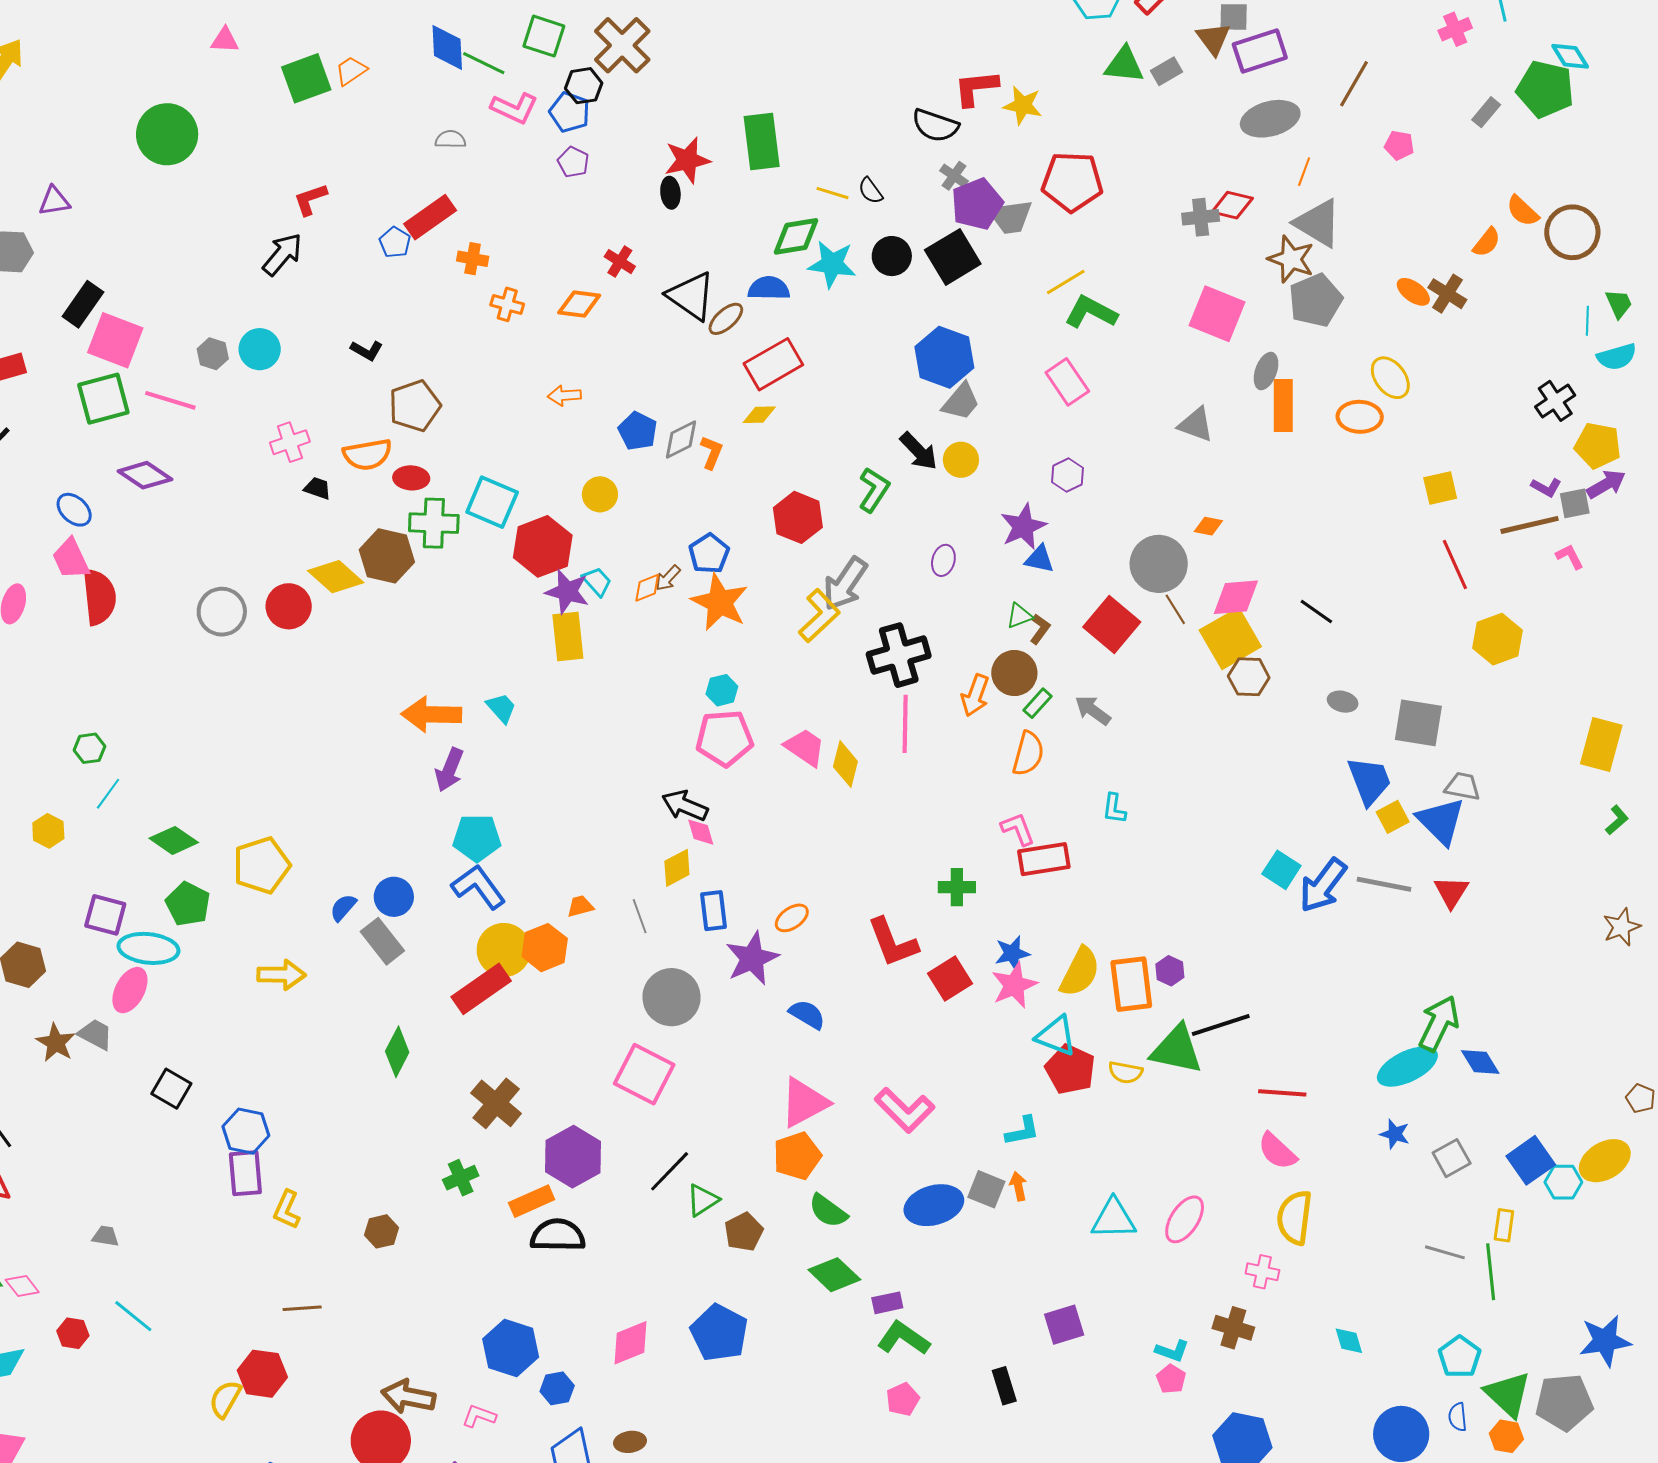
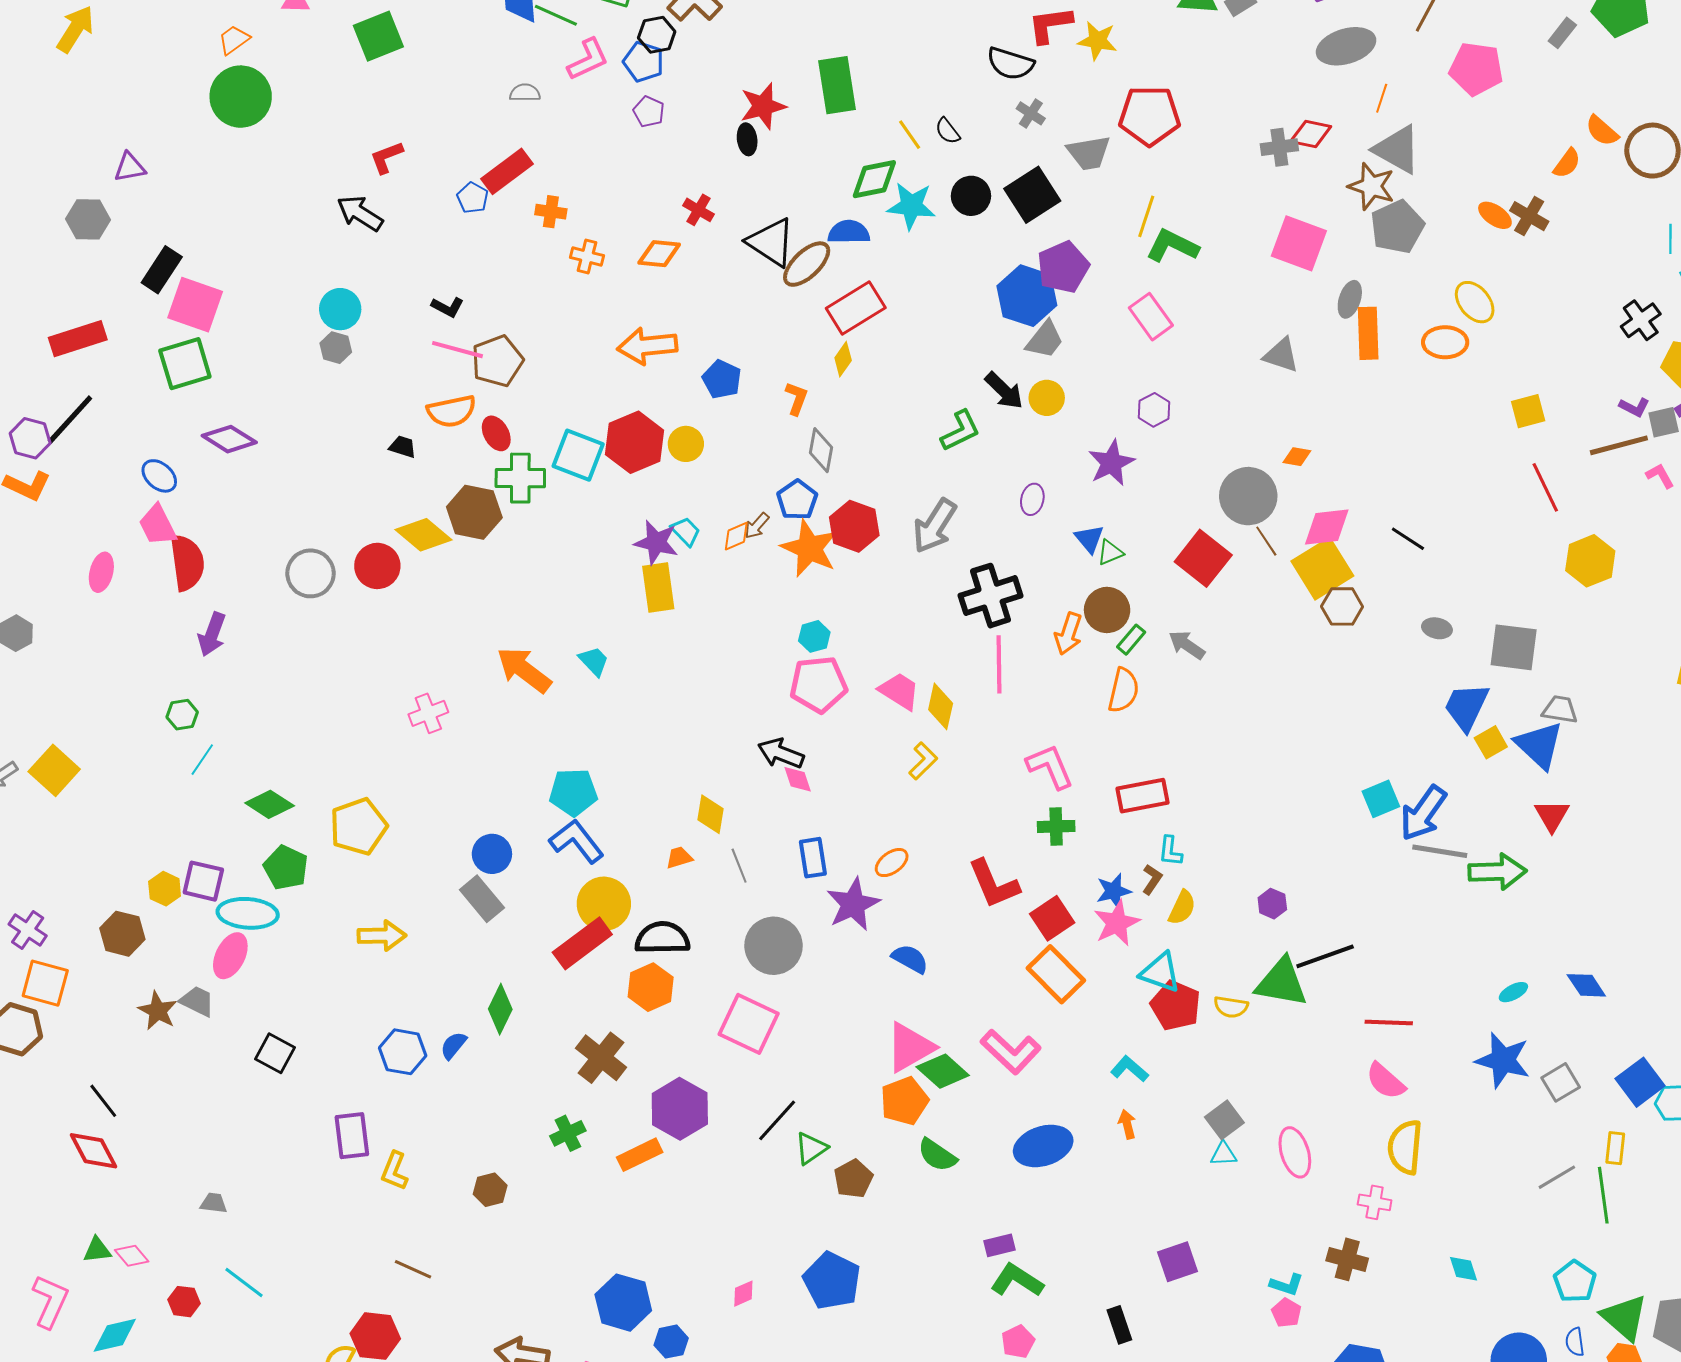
orange trapezoid: (351, 71) -> (234, 40), moved
pink L-shape: (514, 108) -> (588, 59), turned -48
pink pentagon: (1399, 145) -> (1476, 69), size x1.8
yellow line: (833, 193) -> (910, 135), turned 40
purple pentagon: (977, 204) -> (1063, 267), moved
black arrow: (282, 254) -> (360, 213), turned -96
yellow line: (1066, 282) -> (1146, 216), turned -39
brown ellipse: (726, 319) -> (807, 264), size x1.4
gray hexagon: (213, 354) -> (336, 348), moved
orange arrow: (564, 396) -> (647, 346), size x1.8
pink line: (170, 400) -> (457, 350), moved
yellow diamond: (759, 415) -> (843, 359), turned -52
gray diamond: (681, 439) -> (821, 450), moved, turned -51
pink cross: (290, 442) -> (428, 713), moved
red ellipse: (411, 478) -> (496, 433), turned 60
green L-shape: (874, 490) -> (960, 431), turned 33
red hexagon: (798, 517) -> (854, 526), moved
red hexagon: (543, 546) -> (635, 442), moved
blue triangle: (1039, 559) -> (1089, 539), moved, turned 40
yellow L-shape: (819, 616) -> (923, 761), moved, size x0.7
brown L-shape: (1040, 629) -> (1152, 879), moved
orange arrow: (431, 714) -> (524, 670), turned 38
purple arrow: (449, 770) -> (212, 634), moved
blue trapezoid: (1369, 781) -> (1466, 707), turned -132
cyan L-shape: (1114, 809) -> (1170, 851), moved
pink L-shape: (1018, 829) -> (1050, 767), moved, size x1.4
yellow hexagon: (48, 831) -> (165, 889), moved
yellow diamond: (677, 868) -> (710, 814), moved, turned -51
cyan square: (1281, 870) -> (1381, 799), turned 36
gray line: (1384, 884) -> (1440, 851), moved
blue semicircle: (343, 908) -> (453, 1045), moved
orange hexagon: (545, 948) -> (651, 987), moved
yellow semicircle: (1080, 972) -> (1182, 908), size x0.7
orange rectangle: (1131, 984) -> (1056, 974), moved, turned -36
green arrow: (1439, 1023) -> (1497, 872), moved, turned 64
cyan ellipse: (1407, 1067) -> (1513, 992), size x0.5
blue hexagon: (246, 1131) -> (403, 1052), moved
cyan L-shape: (1022, 1131) -> (1129, 1069), turned -126
blue star: (1395, 1134) -> (1503, 1060), size x1.8
gray square: (986, 1189) -> (1224, 1120), moved, turned 33
cyan triangle: (1114, 1219) -> (1224, 1154), size x0.6
pink ellipse: (1185, 1219) -> (1295, 1152), turned -48
black semicircle: (558, 1235) -> (662, 938), moved
gray line: (1445, 1252) -> (1557, 1177), turned -45
green diamond: (834, 1275) -> (943, 1071), moved
brown line: (302, 1308) -> (413, 1269), turned 30
pink diamond: (631, 1343) -> (743, 1294), size x0.6

